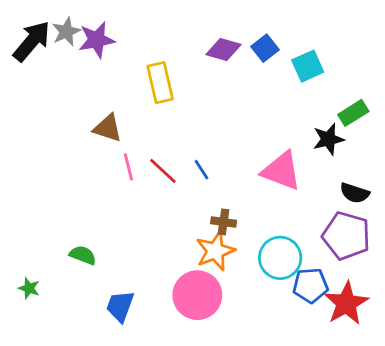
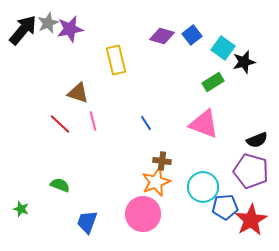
cyan square: (308, 66) -> (223, 48), turned -30
green rectangle: (353, 113) -> (213, 82), moved
black star: (328, 139) -> (244, 62), moved
red line: (163, 171) -> (60, 124), moved
black semicircle: (355, 193) -> (257, 140), turned -40

